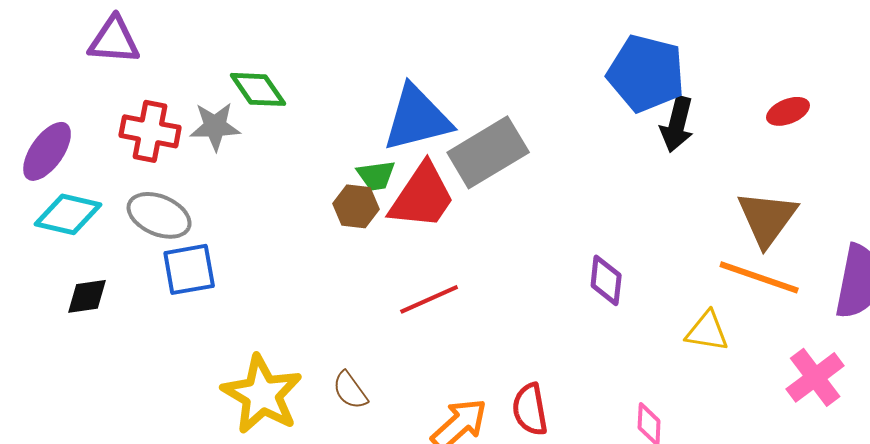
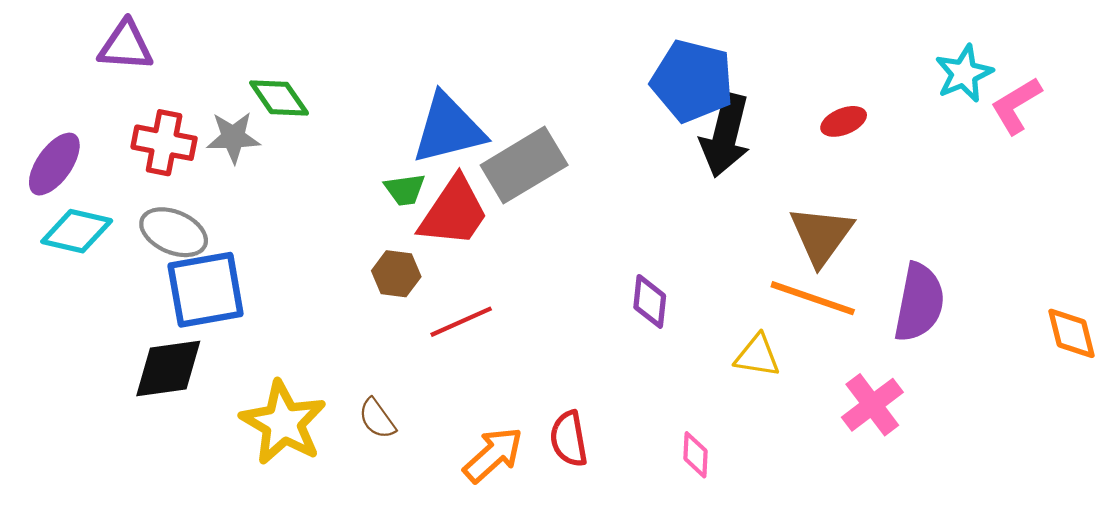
black arrow: (677, 124) -> (725, 135), size x1.4
brown hexagon: (356, 206) -> (396, 274), moved
blue square: (189, 269) -> (206, 290), size x1.4
black diamond: (87, 296) -> (168, 369), moved, size x1.6

